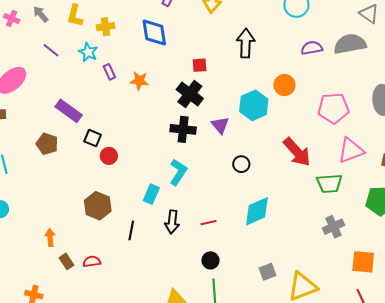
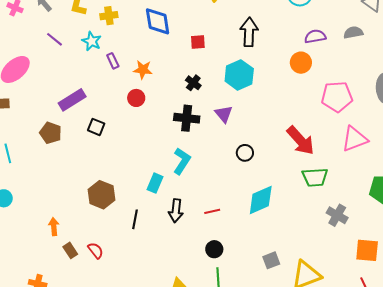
gray semicircle: (350, 44) -> (353, 32), size x0.6
red square: (200, 65) -> (198, 42), moved
orange circle: (284, 85) -> (301, 63), moved
black cross: (190, 94) -> (193, 83), size x0.6
cyan hexagon: (254, 105) -> (239, 75), moved
purple rectangle: (69, 111) -> (72, 100), turned -68
red circle: (109, 156) -> (136, 98), moved
green trapezoid: (329, 183) -> (315, 177), moved
gray cross: (333, 227) -> (337, 215), turned -35
red semicircle: (92, 261) -> (96, 250), turned 60

